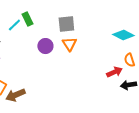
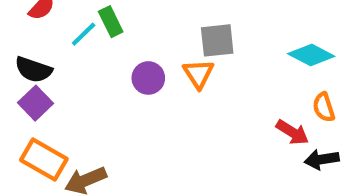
gray square: (66, 24) -> (217, 40), moved
red arrow: (114, 72) -> (292, 132), turned 56

